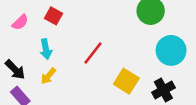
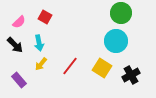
cyan circle: (171, 50) -> (116, 41), moved
red line: (93, 53) -> (70, 66), moved
black arrow: (15, 70) -> (15, 45), moved

